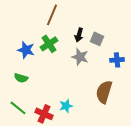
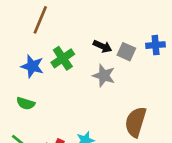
brown line: (52, 15) -> (40, 20), moved
black arrow: (79, 35) -> (103, 46), turned -80
blue cross: (117, 60) -> (156, 45), moved

